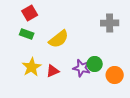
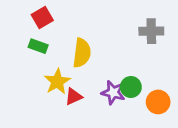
yellow semicircle: (59, 39) -> (82, 53), turned -45
yellow star: (32, 67) -> (57, 82), moved

